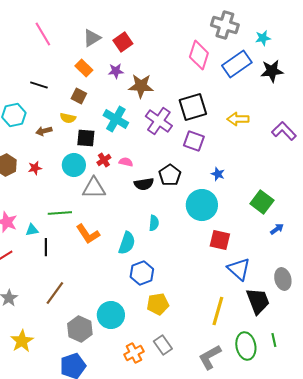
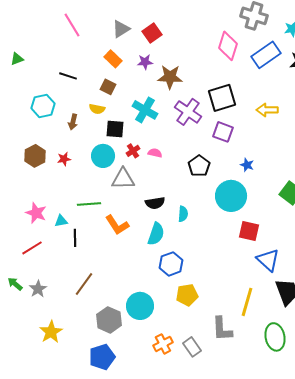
brown arrow: (44, 131) -> (73, 122), turned -63
black semicircle: (144, 184) -> (155, 203), moved
gray rectangle: (163, 345) -> (192, 347), moved
gray L-shape: (210, 357) -> (222, 329), moved, turned -64

